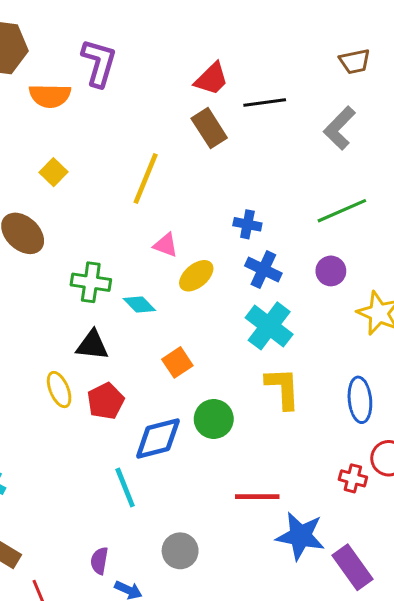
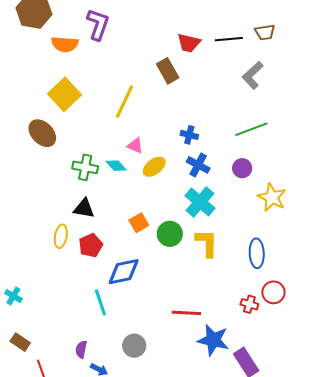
red trapezoid: (211, 79) -> (189, 43), moved, turned 55
black line: (265, 102) -> (229, 39), moved
yellow square: (53, 172) -> (65, 94), size x1.8
cyan diamond: (139, 305) -> (116, 166), moved
yellow ellipse: (59, 390) -> (61, 236), turned 30
green circle: (214, 419) -> (170, 234), moved

